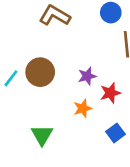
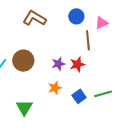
red star: (110, 93) -> (77, 64), moved
blue square: (115, 133) -> (79, 96), moved

